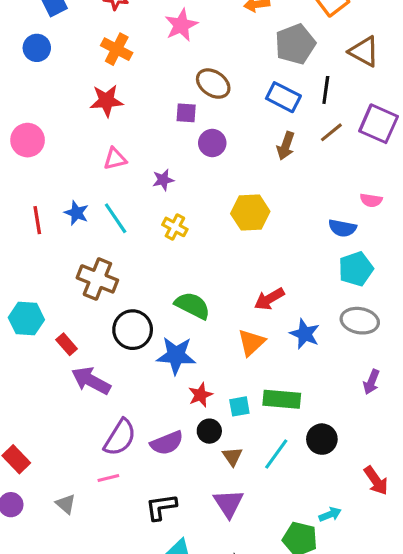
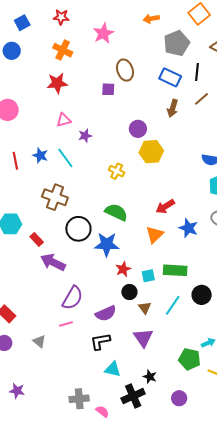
brown ellipse: (213, 84) -> (125, 70), turned 40
purple circle: (212, 143) -> (138, 129), moved
purple star: (163, 180) -> (85, 136), moved
yellow cross: (175, 227) -> (117, 171), moved
purple semicircle: (167, 443) -> (106, 313), moved

